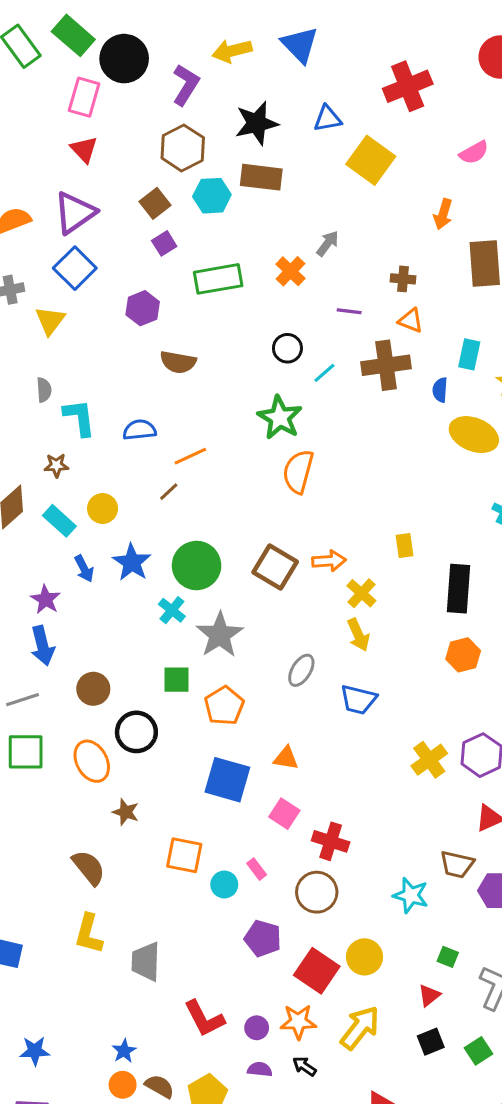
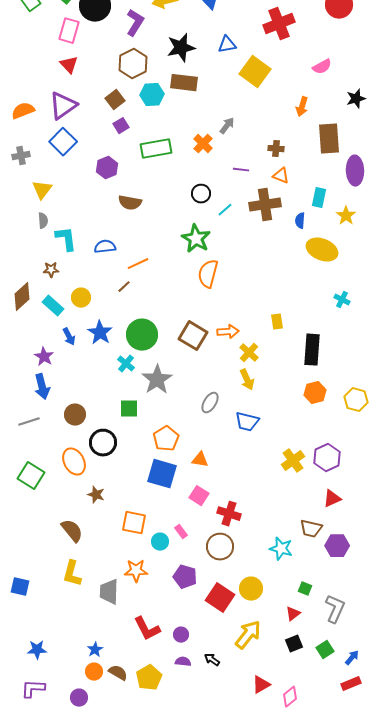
yellow triangle: (50, 321) -> (42, 190), moved
orange pentagon: (224, 706) -> (166, 439), moved
green square: (26, 752) -> (31, 476), moved, turned 32
orange star: (298, 1022) -> (136, 571), moved

